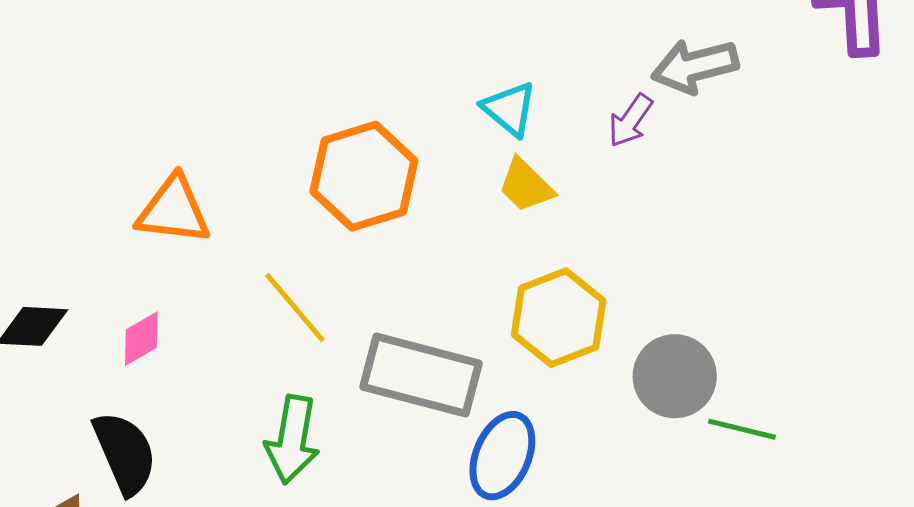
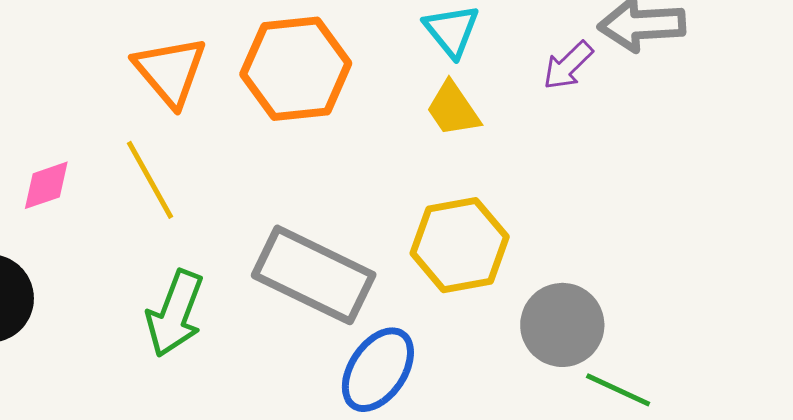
orange triangle: (173, 210) -> (170, 71), moved, turned 32
yellow line: (295, 307) -> (150, 180), moved

